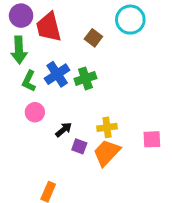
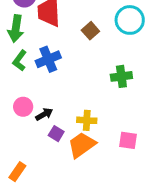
green cross: (85, 78) -> (121, 76), moved
pink circle: (35, 112) -> (23, 107), moved

